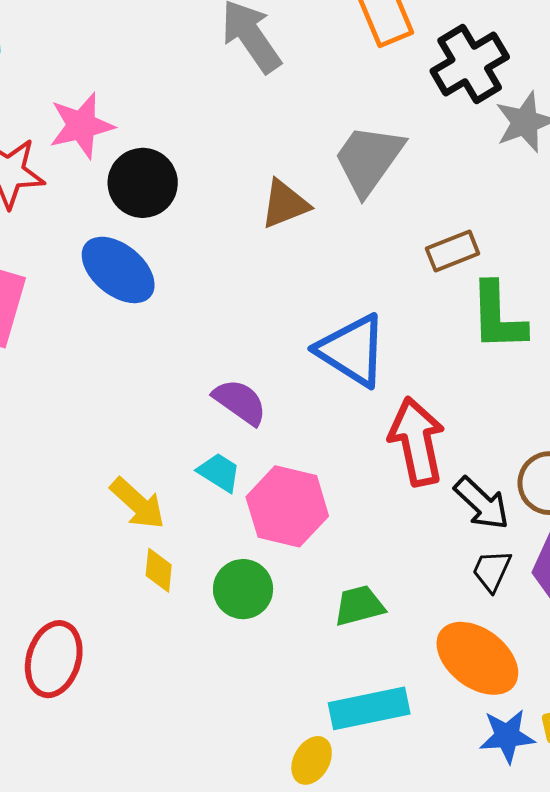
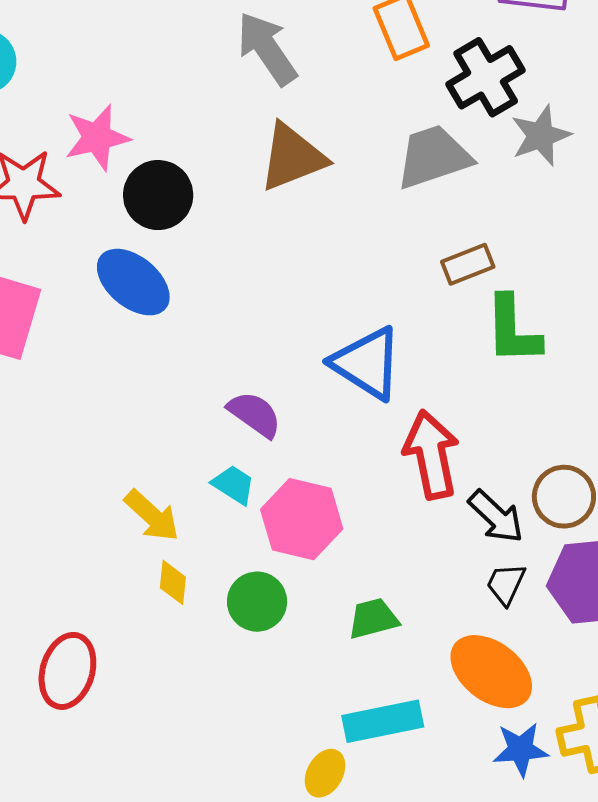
gray trapezoid: (369, 159) -> (433, 157), moved, turned 36
brown triangle: (285, 204) -> (292, 157), moved, size x1.4

